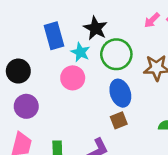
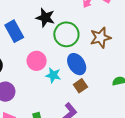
cyan star: (80, 52) -> (53, 75), moved

